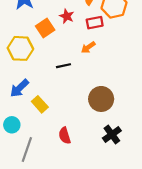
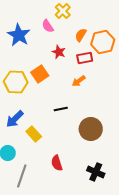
orange square: (45, 28) -> (40, 74), moved
black line: (63, 66) -> (61, 109), moved
black cross: (112, 134) -> (96, 172), moved, turned -30

